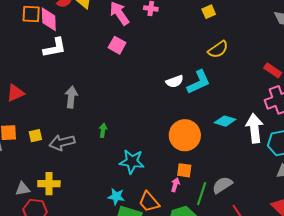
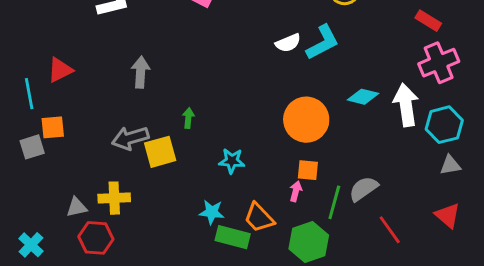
yellow square: (35, 136) -> (160, 152), moved, size x1.6
cyan star: (132, 162) -> (232, 161), size x0.7

